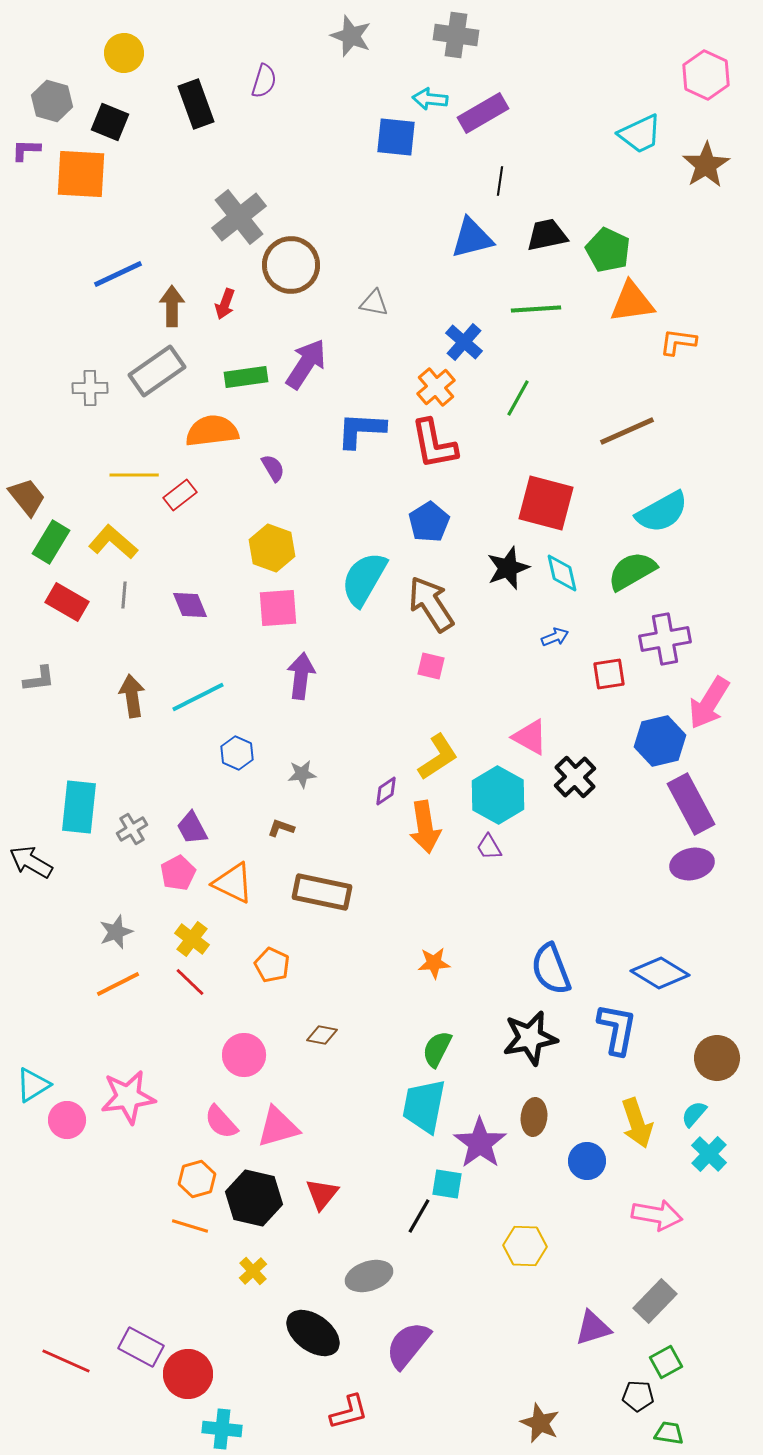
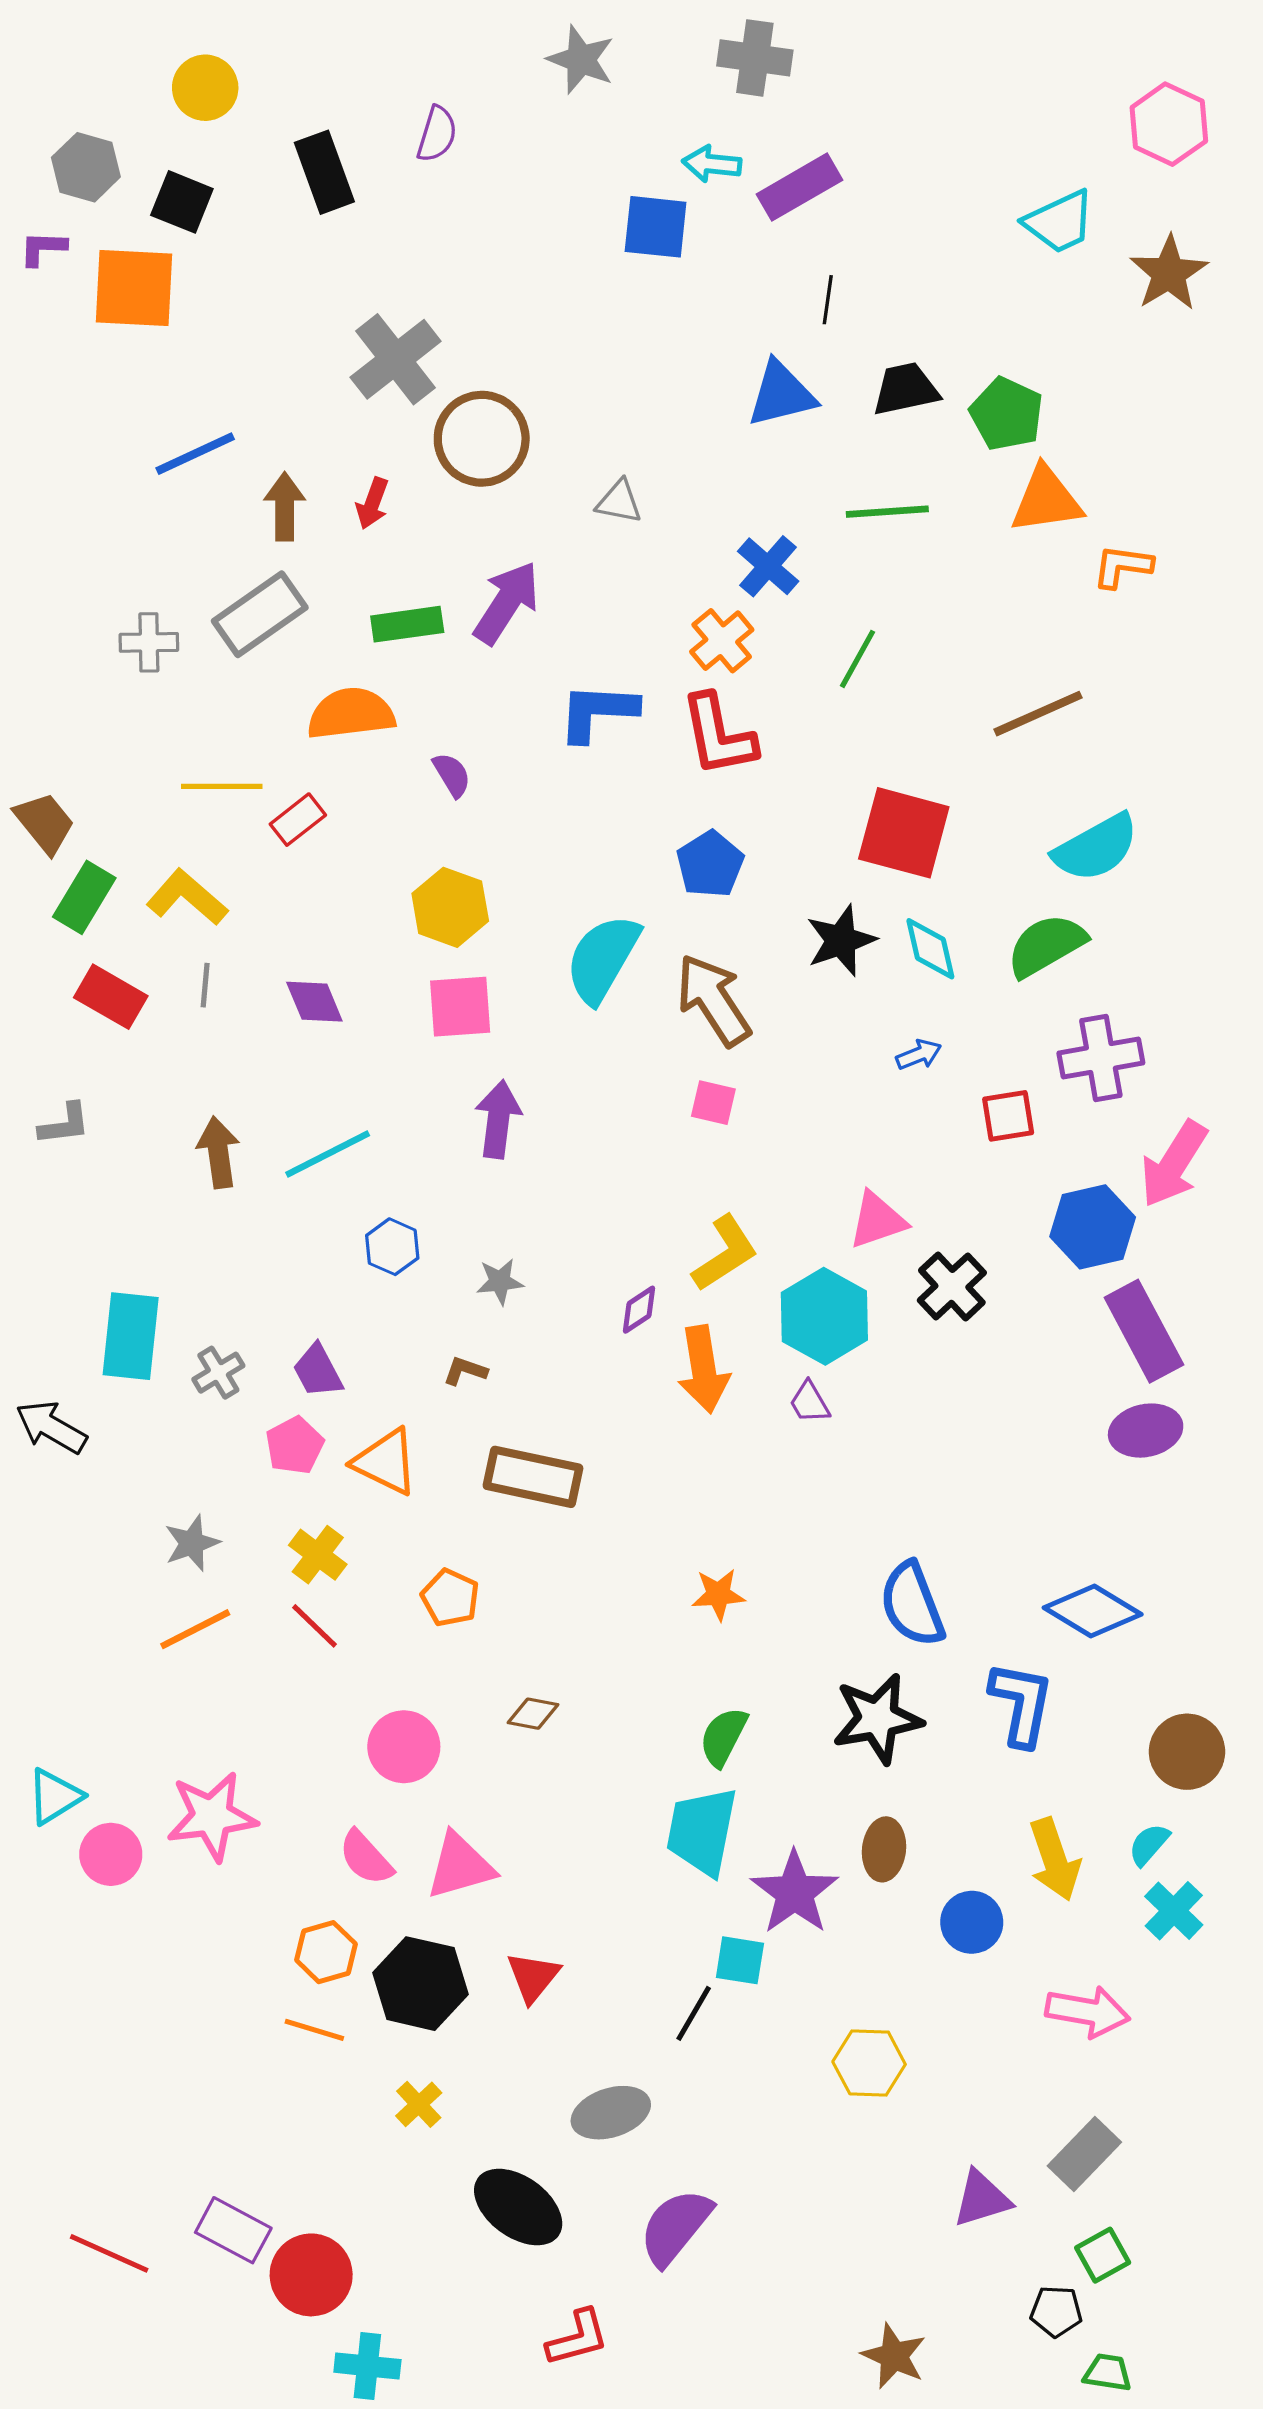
pink triangle: (530, 737) -> (877, 1220), turned -48

